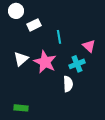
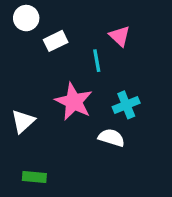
pink triangle: (89, 46) -> (120, 36), moved
white triangle: (21, 59) -> (23, 121), moved
white semicircle: (68, 84) -> (111, 138), turned -70

